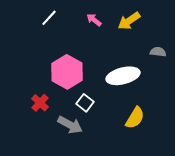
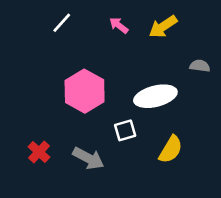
red cross: (40, 103) -> (39, 152), moved
white square: (85, 103) -> (125, 130), moved, turned 36

